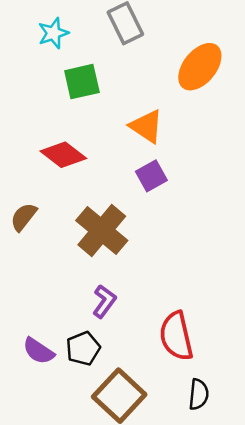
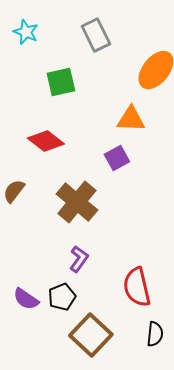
cyan star: (53, 33) -> (26, 32), moved, turned -30
orange triangle: (146, 126) -> (131, 119), moved, turned -32

